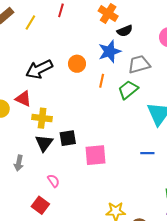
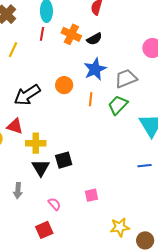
orange cross: (108, 13) -> (71, 34), moved
black semicircle: (125, 31) -> (94, 39), moved
pink square: (96, 155) -> (91, 195), moved, size x0.6
red square: (40, 205) -> (44, 230), turned 36

